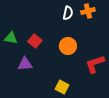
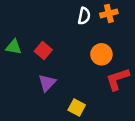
orange circle: (68, 46) -> (101, 54), moved
purple triangle: (25, 64) -> (47, 83), moved, turned -42

